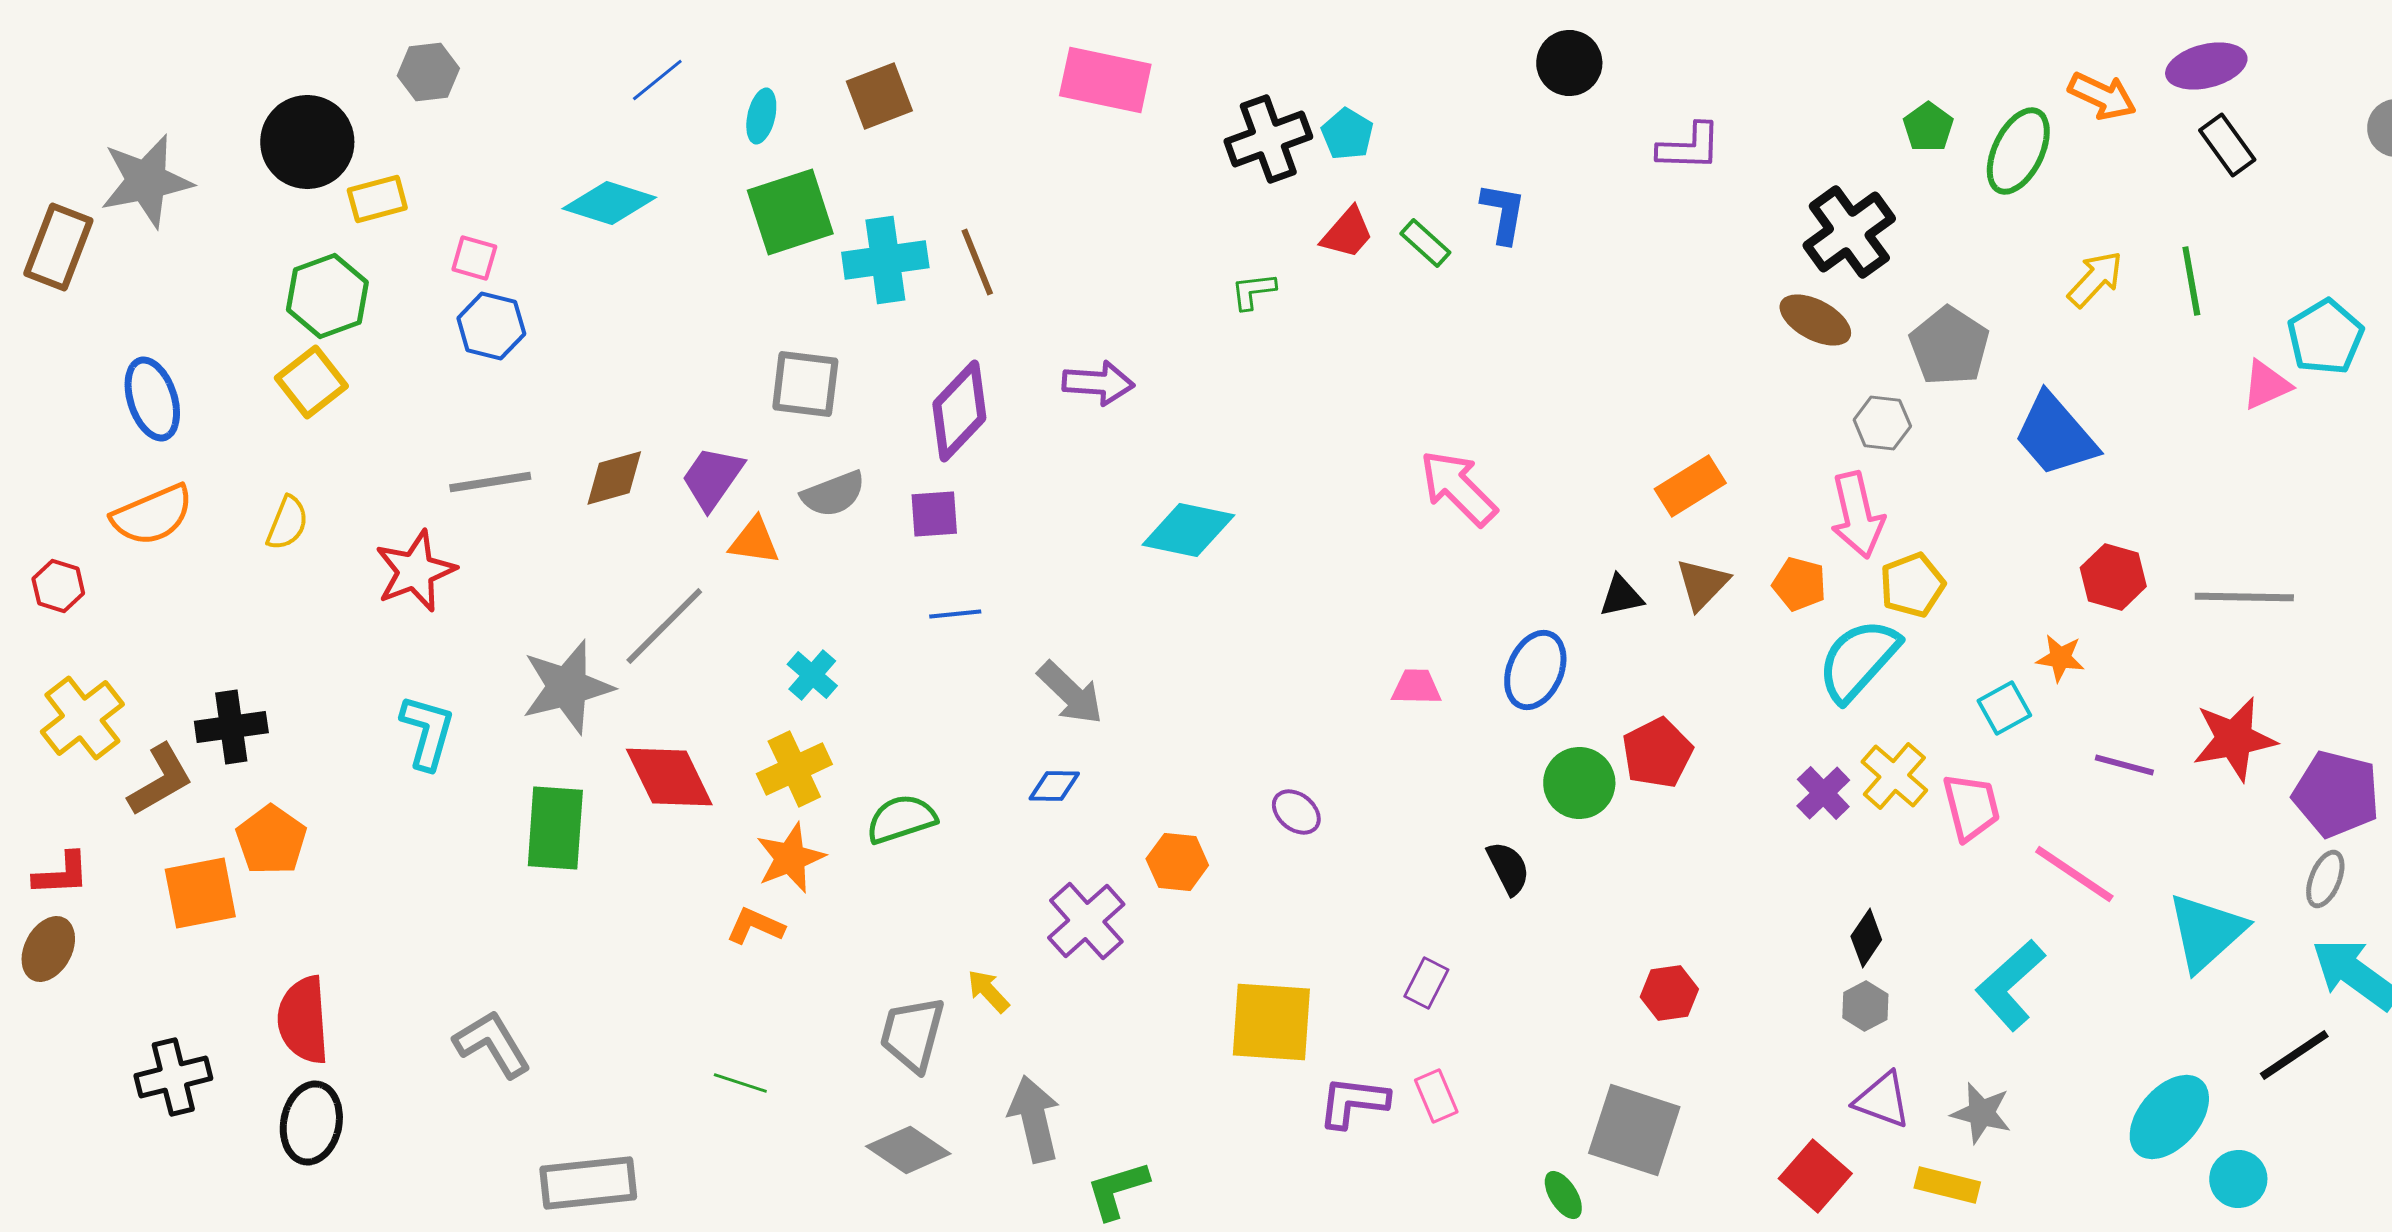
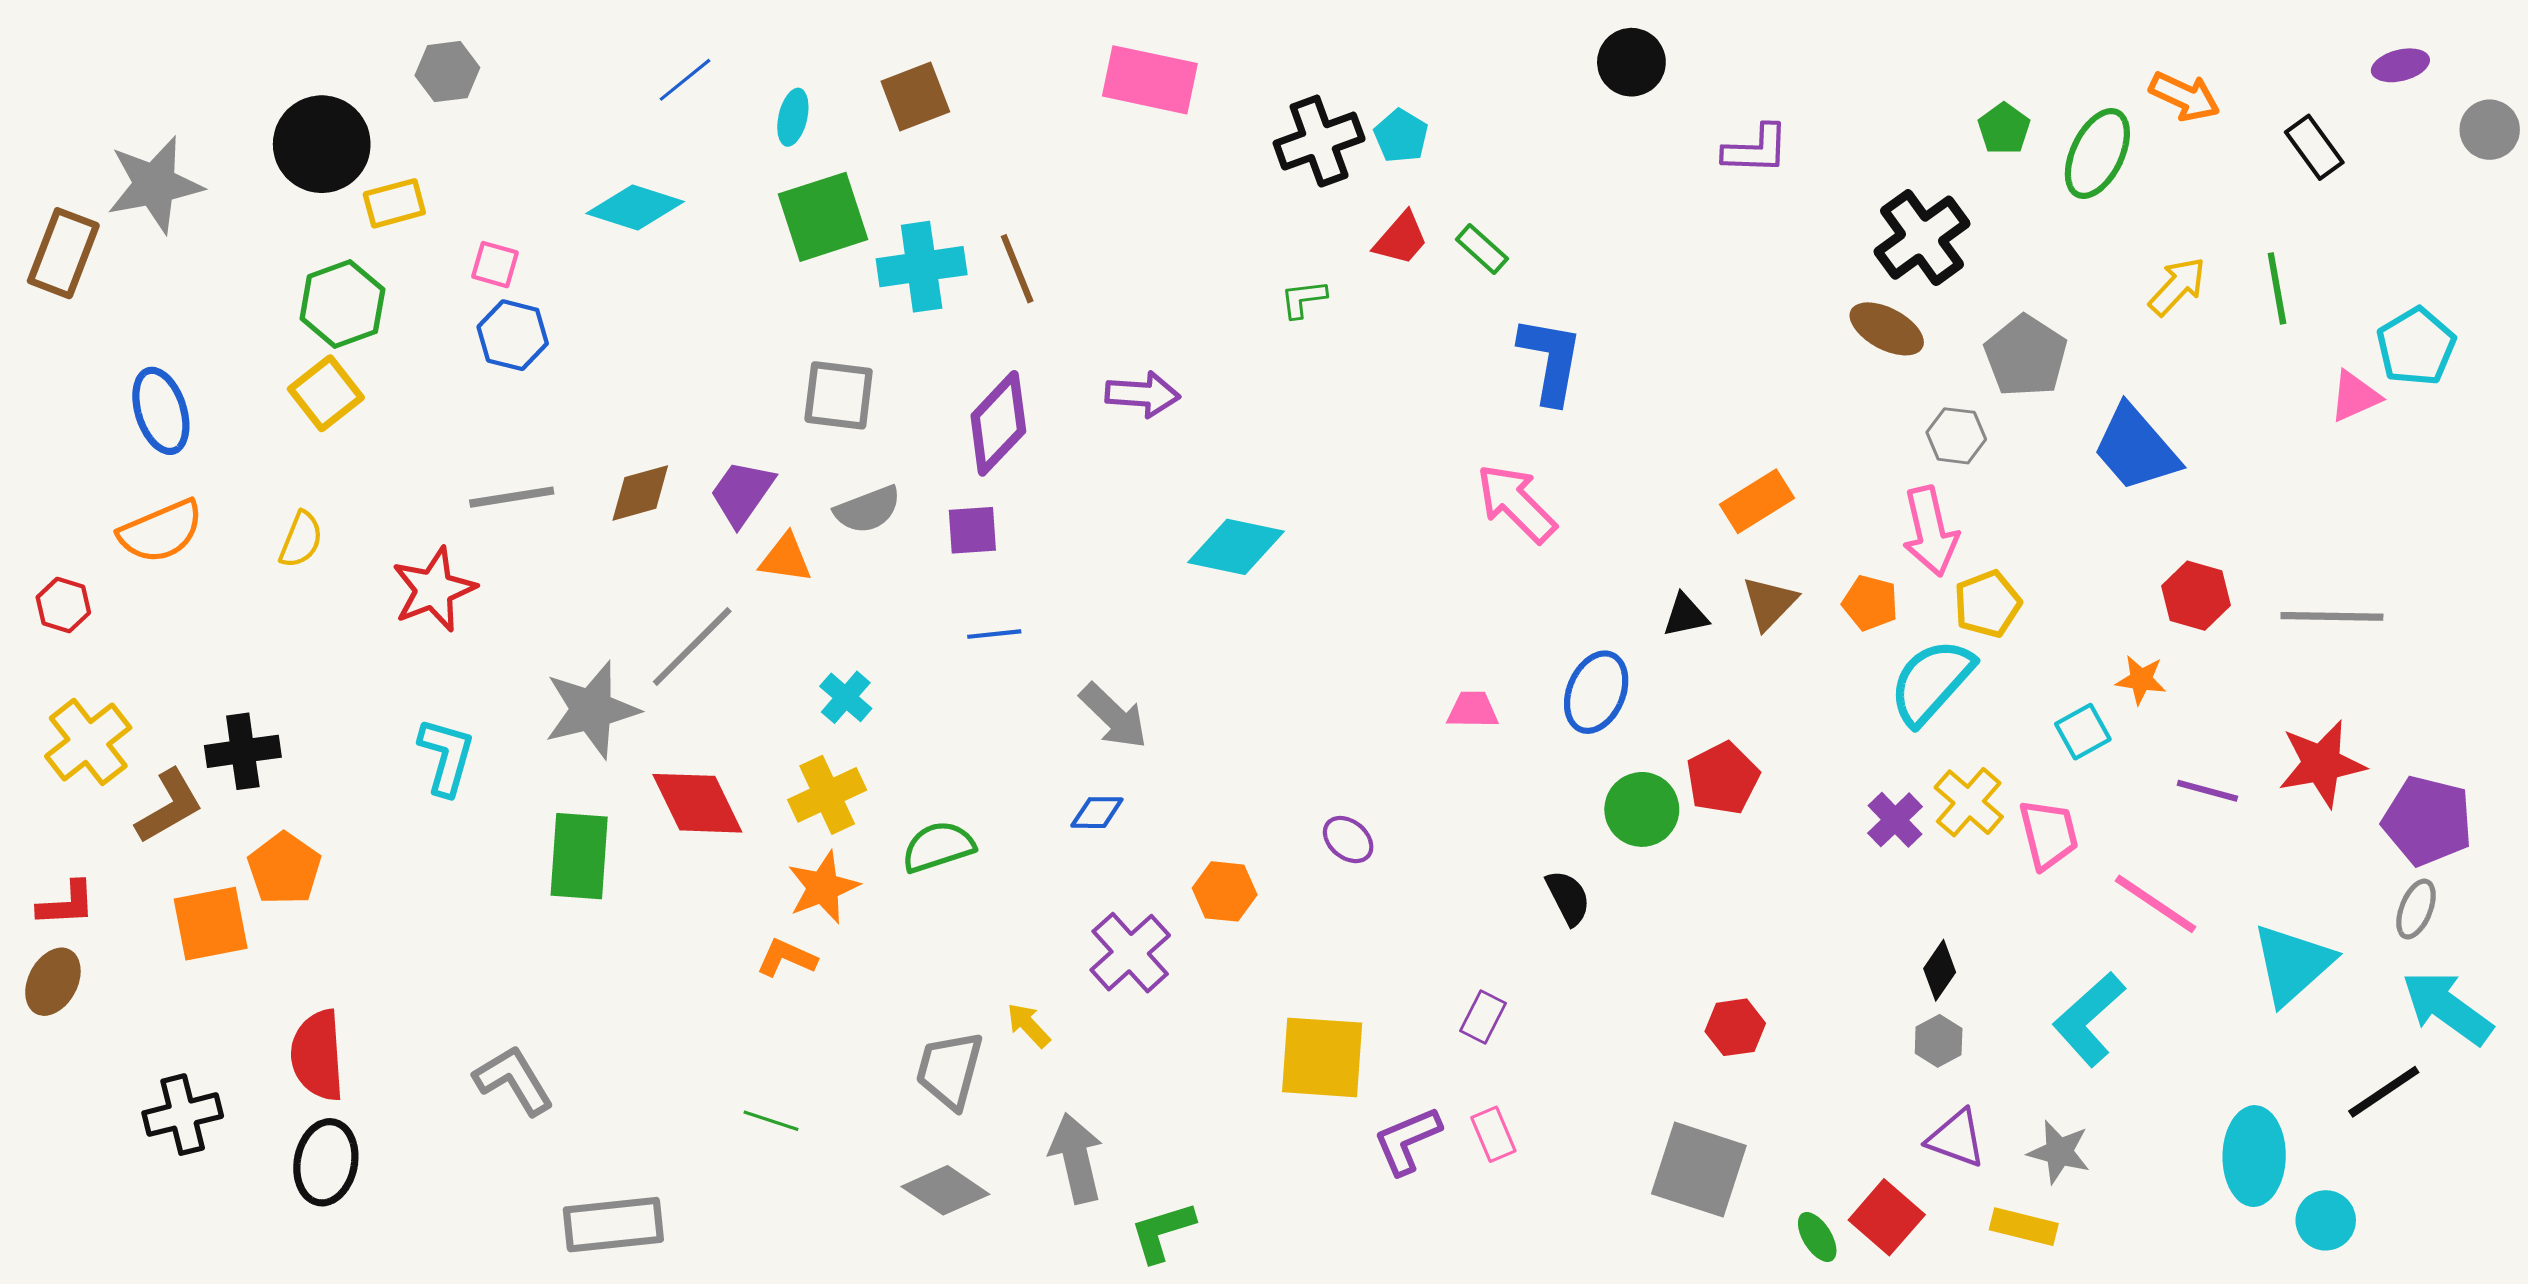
purple ellipse: (2206, 66) -> (2400, 65), moved, size x0.7
blue L-shape: (1503, 213) -> (1550, 360), moved, size x1.4
purple L-shape: (1353, 1102) -> (1407, 1140), turned -30
cyan ellipse: (2169, 1117) -> (2254, 1156), turned -40
green ellipse: (1563, 1195) -> (1817, 1237), moved

